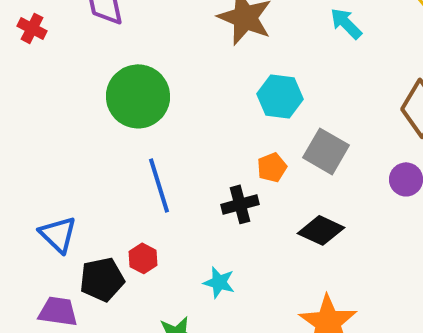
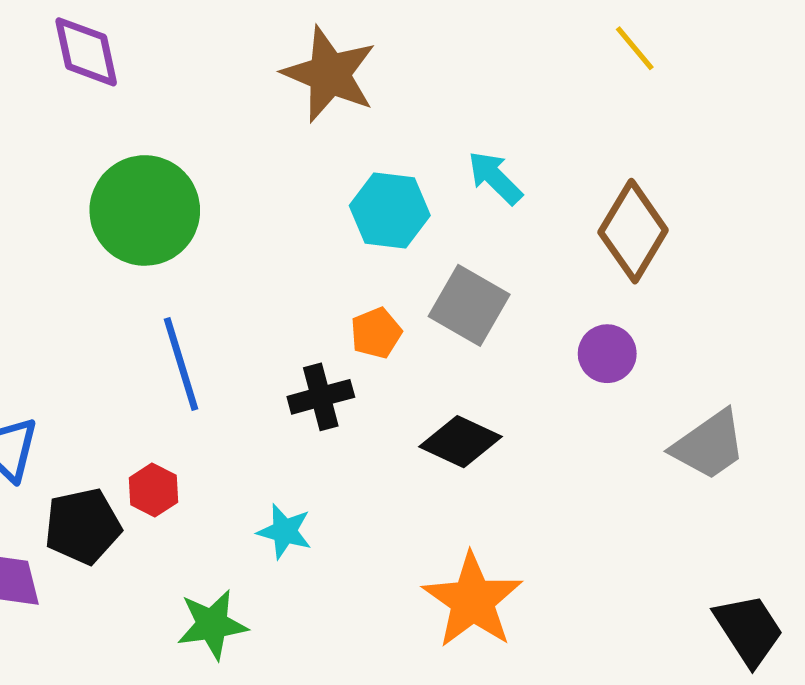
cyan arrow: (346, 23) -> (495, 178), moved

